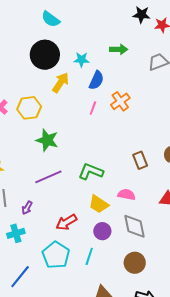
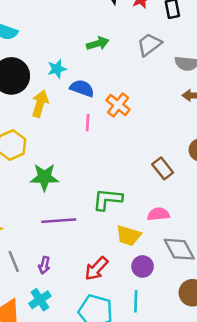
blue semicircle: (96, 80) -> (82, 88), turned -78
purple line: (48, 177) -> (59, 221), turned 36

